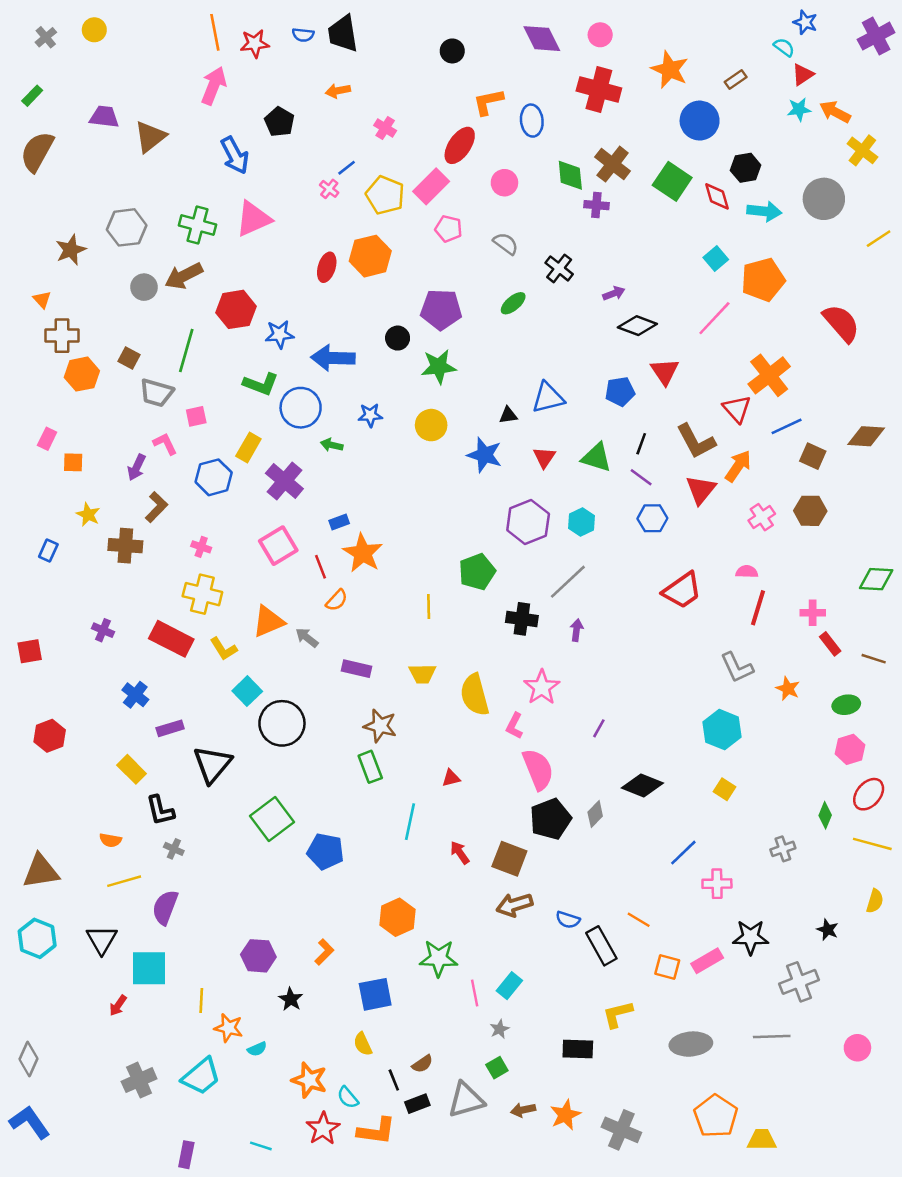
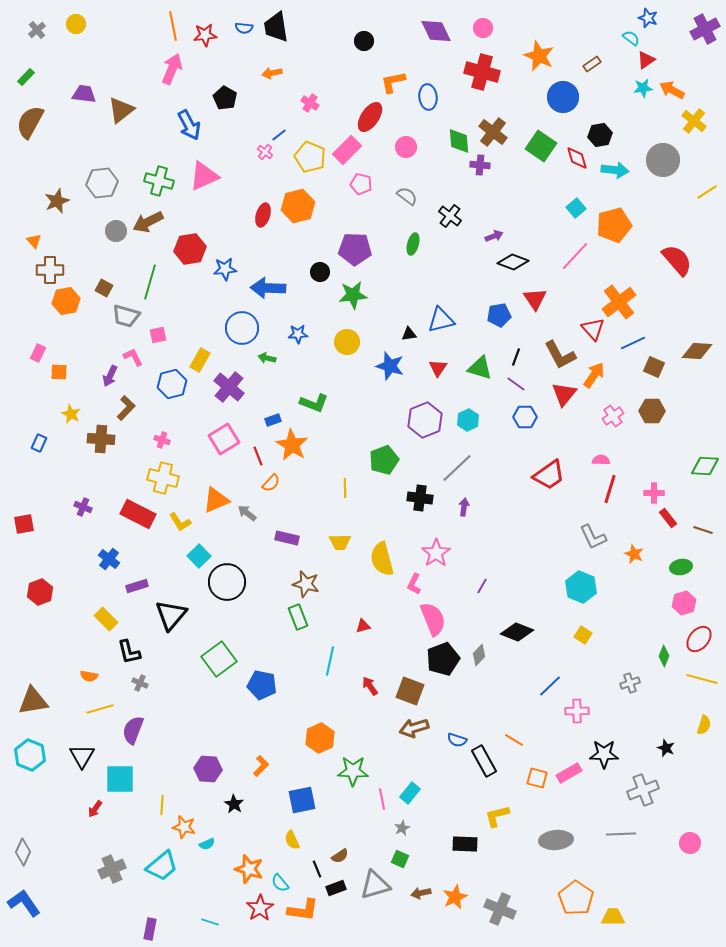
green ellipse: (513, 303) -> (413, 244), turned -35
green L-shape: (261, 384) -> (314, 403), moved
green square: (497, 1068) -> (400, 859), turned -36

